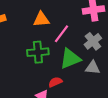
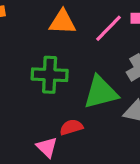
pink line: (62, 34) -> (109, 28), moved

